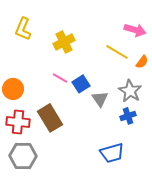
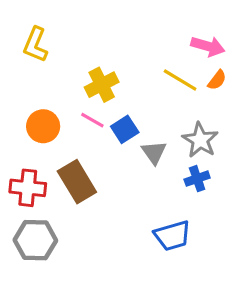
yellow cross: (64, 42) -> (102, 85), moved
orange semicircle: (142, 62) -> (217, 80), moved
orange circle: (13, 89) -> (43, 126), moved

